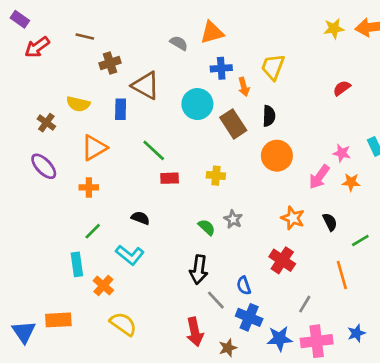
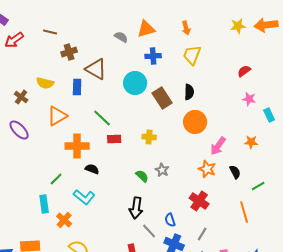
orange arrow: (244, 87) -> (186, 28), moved
pink star: (342, 153) -> (249, 99), moved
pink arrow: (319, 177) -> (218, 146), moved
orange cross: (89, 187) -> (77, 146), moved, size x1.6
gray line: (305, 304) -> (202, 234), moved

